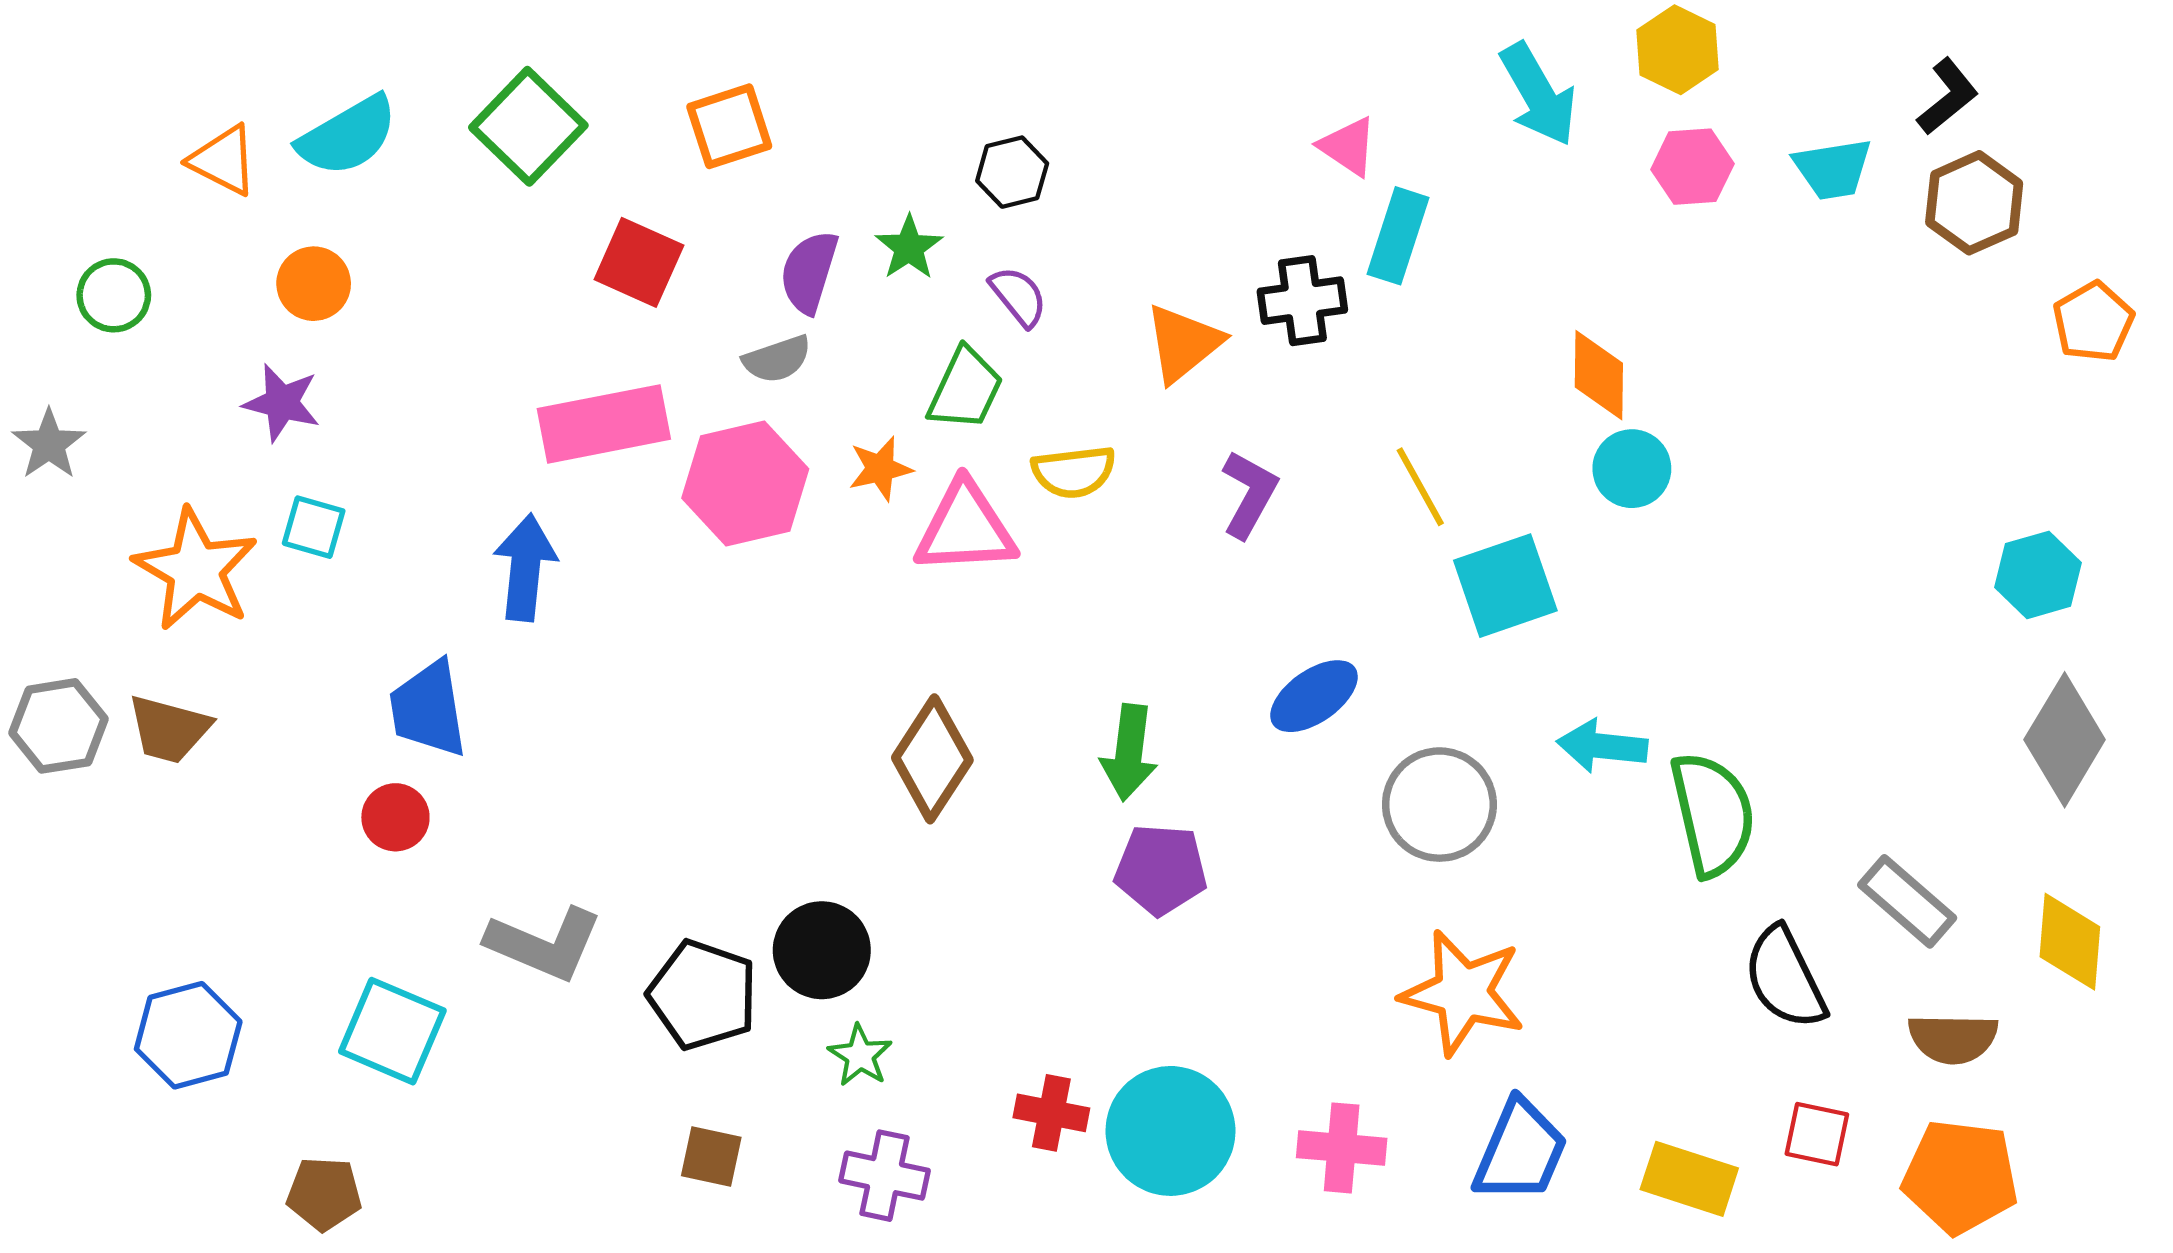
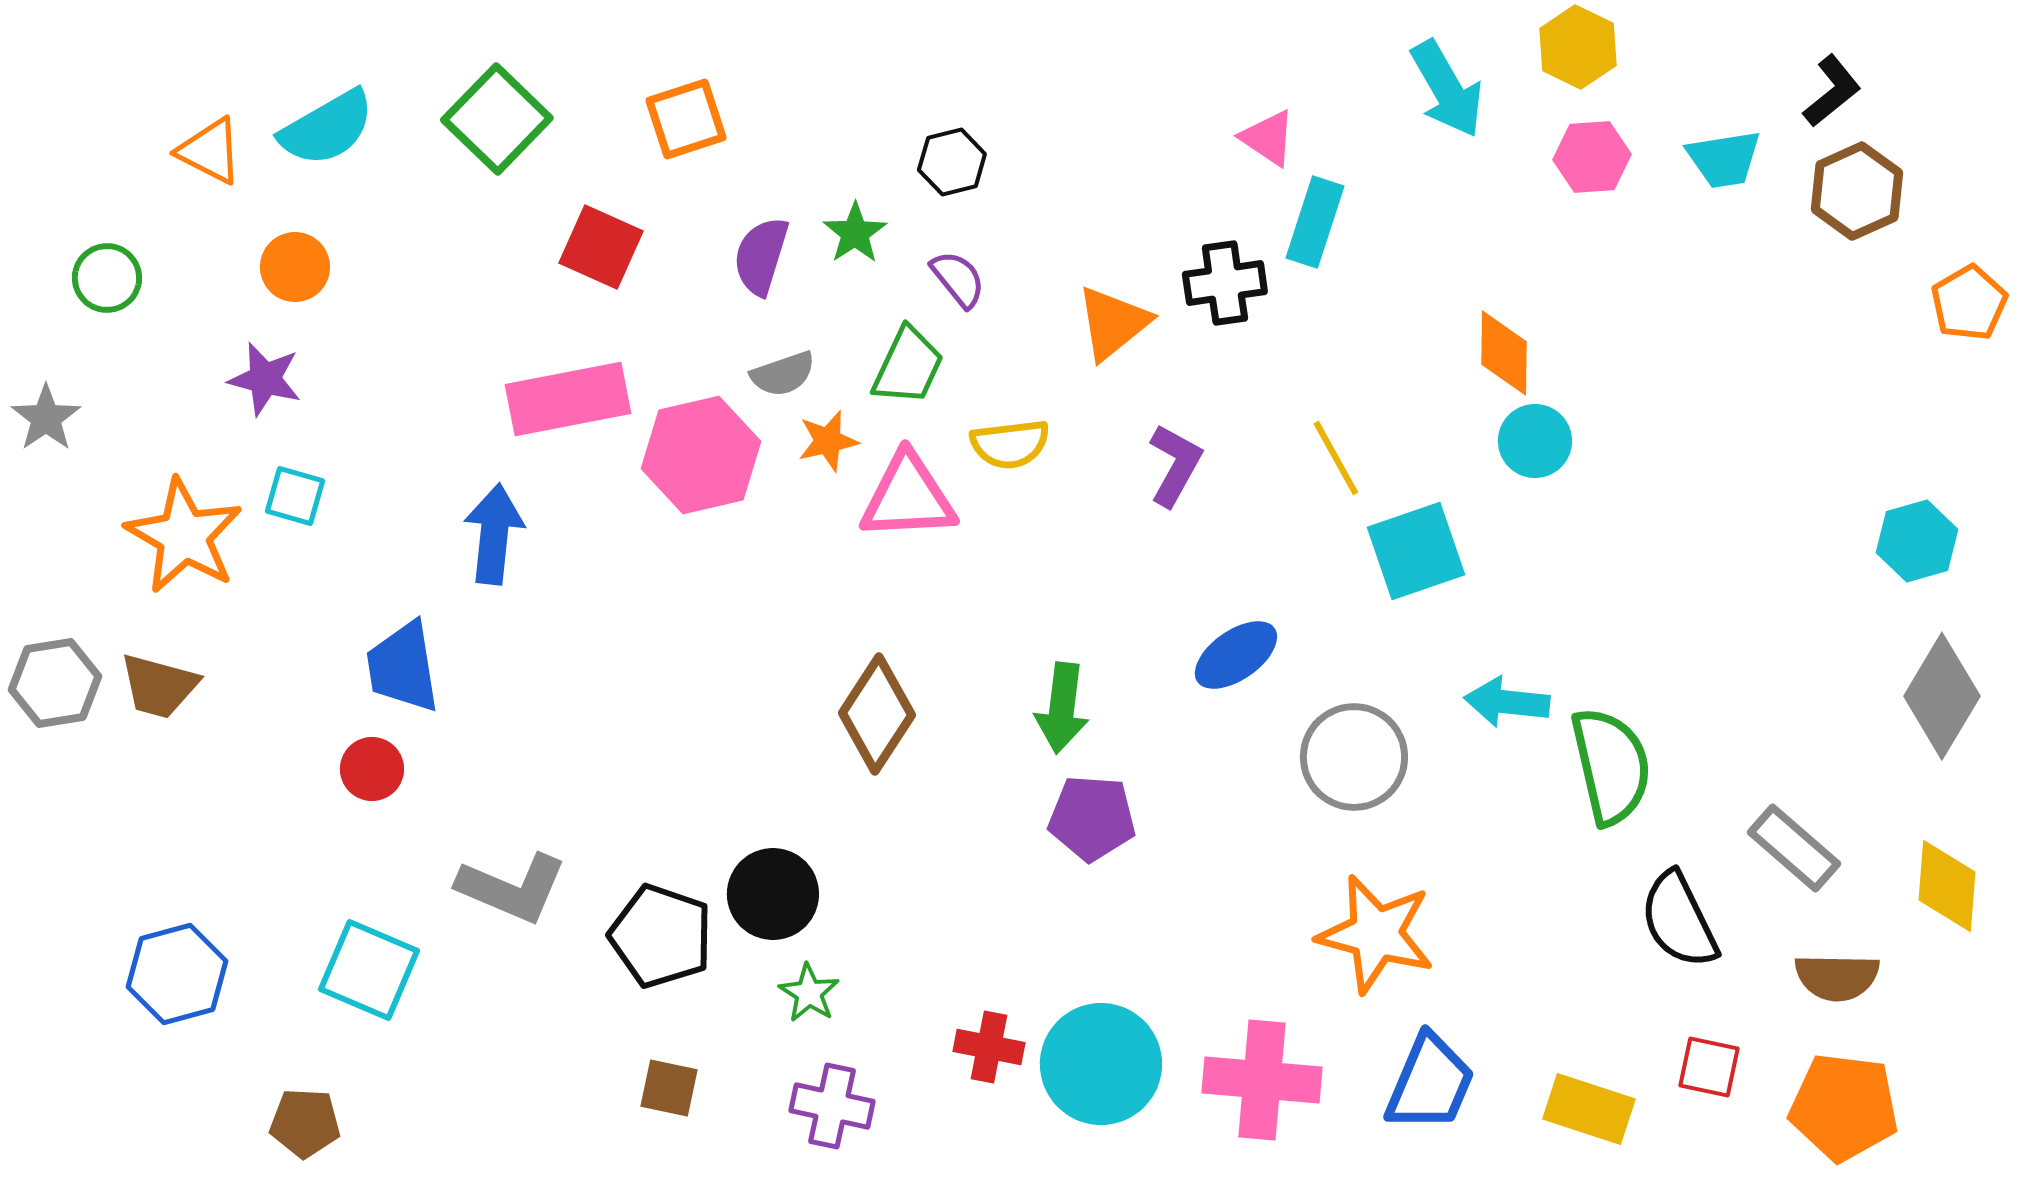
gray semicircle: (777, 359) -> (783, 374), moved
pink cross: (1342, 1148) -> (1262, 1080), size x1.4

